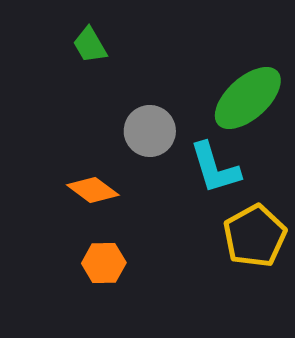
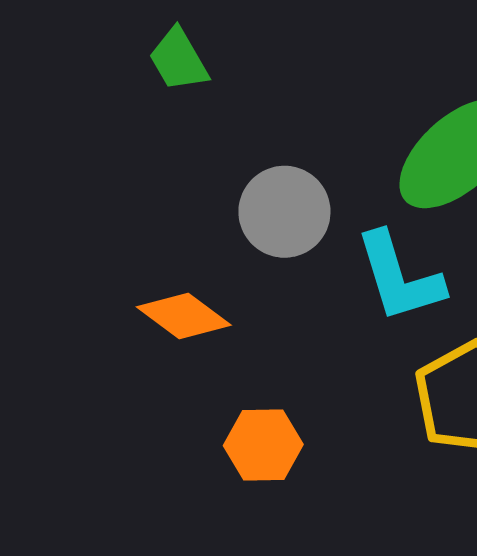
orange hexagon: (104, 263) -> (263, 445), moved

